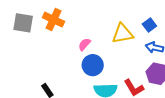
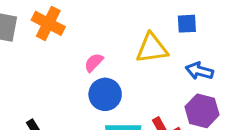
blue square: (149, 25) -> (187, 24), moved, turned 32

